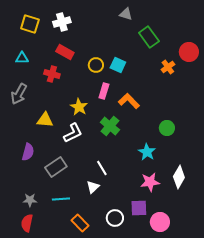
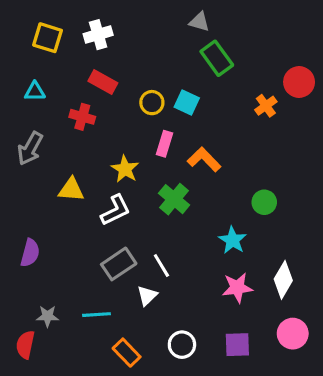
green rectangle: (149, 37) -> (217, 58), moved
purple semicircle: (28, 152) -> (30, 253), moved
gray rectangle: (56, 167) -> (119, 264), moved
purple square: (139, 208) -> (237, 345), moved
pink circle: (160, 222) -> (293, 334), moved
red semicircle: (27, 223) -> (25, 345), moved

